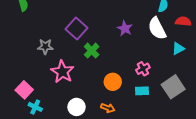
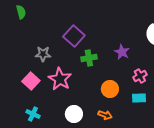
purple star: (125, 28) -> (122, 52), moved
green cross: (92, 51) -> (89, 58), turned 35
pink square: (24, 90) -> (31, 81), moved

